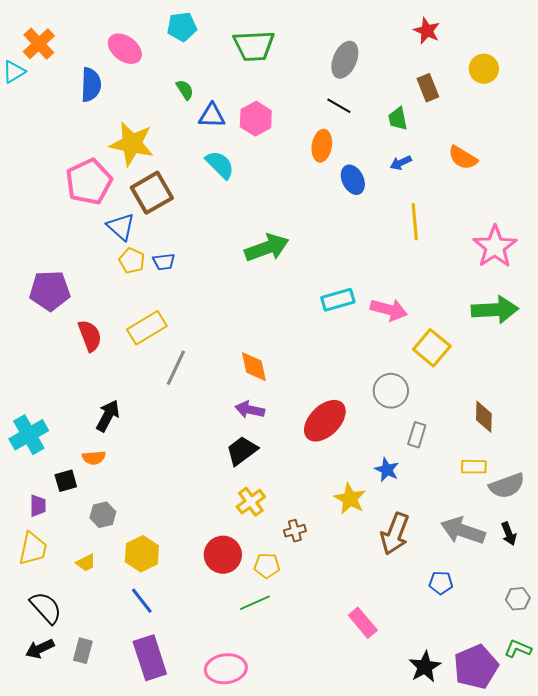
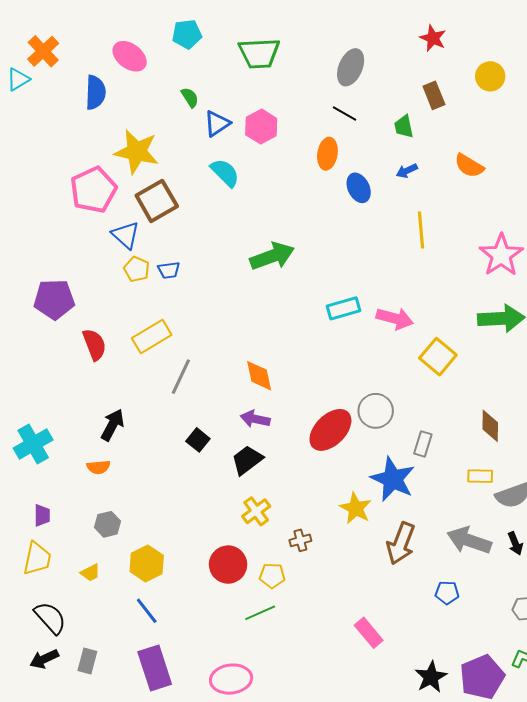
blue triangle: (212, 116) -> (217, 124), turned -36
gray circle: (391, 391) -> (376, 411), moved
blue star: (387, 470) -> (393, 479), size x1.8
black square: (66, 481) -> (198, 440), moved, turned -35

